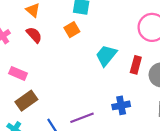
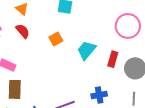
orange square: (72, 30) -> (56, 39), moved
brown rectangle: (26, 101) -> (15, 89), turned -54

